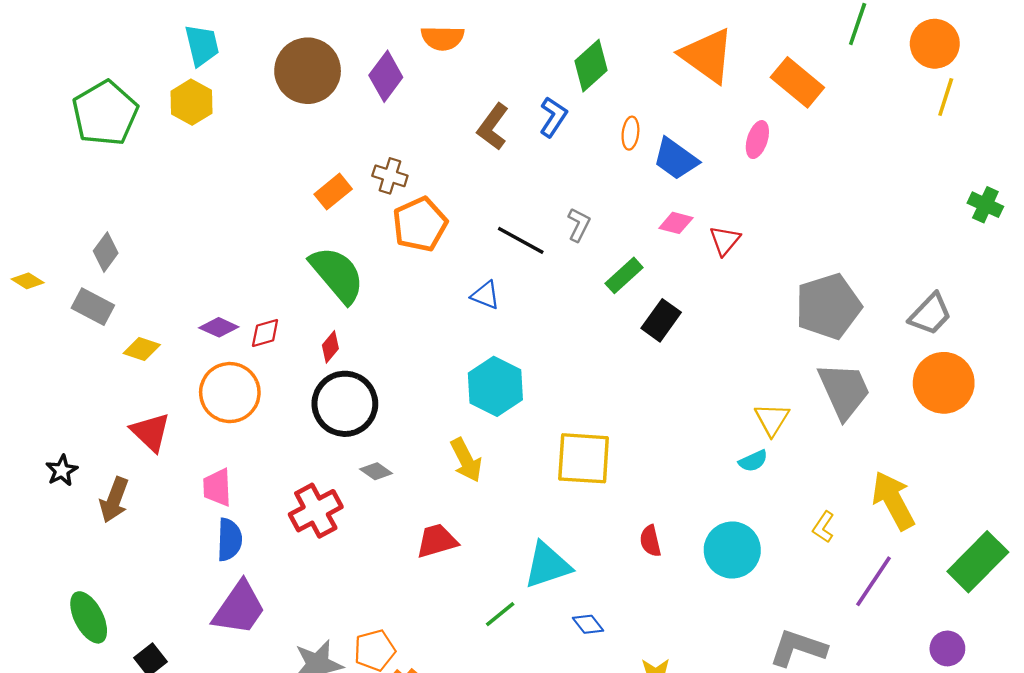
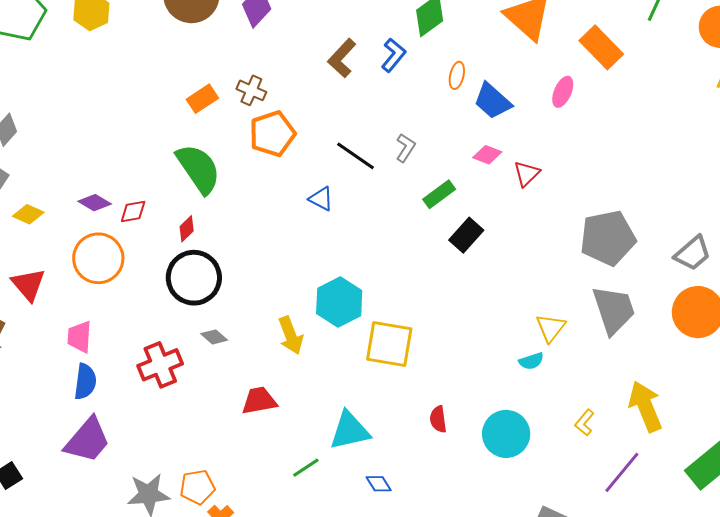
cyan hexagon: (495, 386) -> (339, 302), moved

